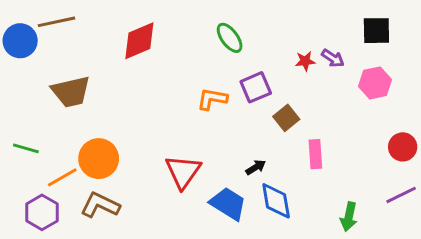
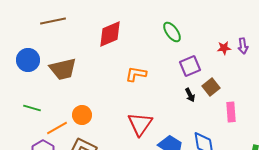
blue circle: (20, 41) -> (28, 60), moved
purple arrow: (333, 58) -> (243, 46), turned 49
orange L-shape: (212, 99) -> (136, 74), moved
orange circle: (99, 159) -> (82, 115), size x0.7
black arrow: (256, 167) -> (190, 95), moved, turned 96

